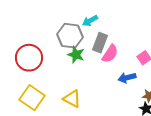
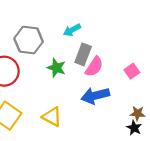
gray hexagon: (70, 36) -> (29, 40), moved
blue arrow: (127, 78) -> (95, 96), moved, size x1.4

